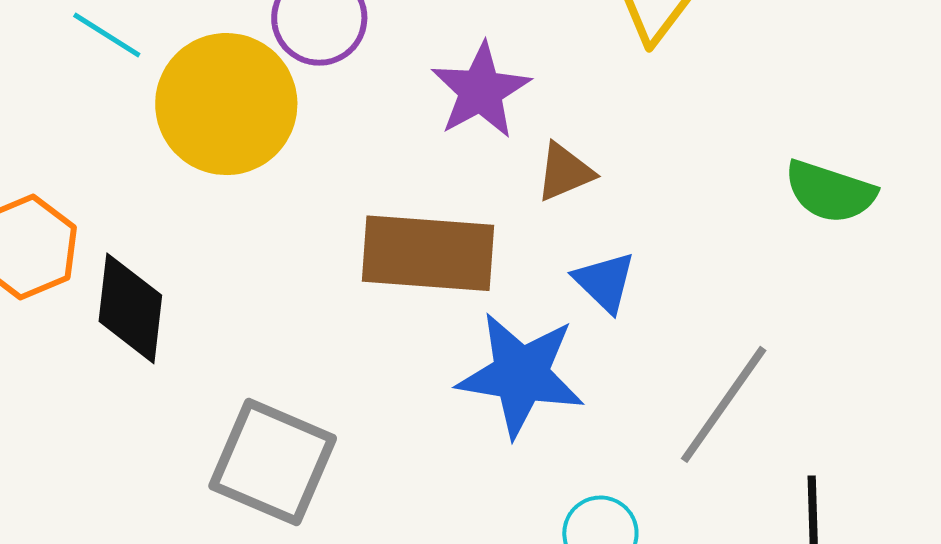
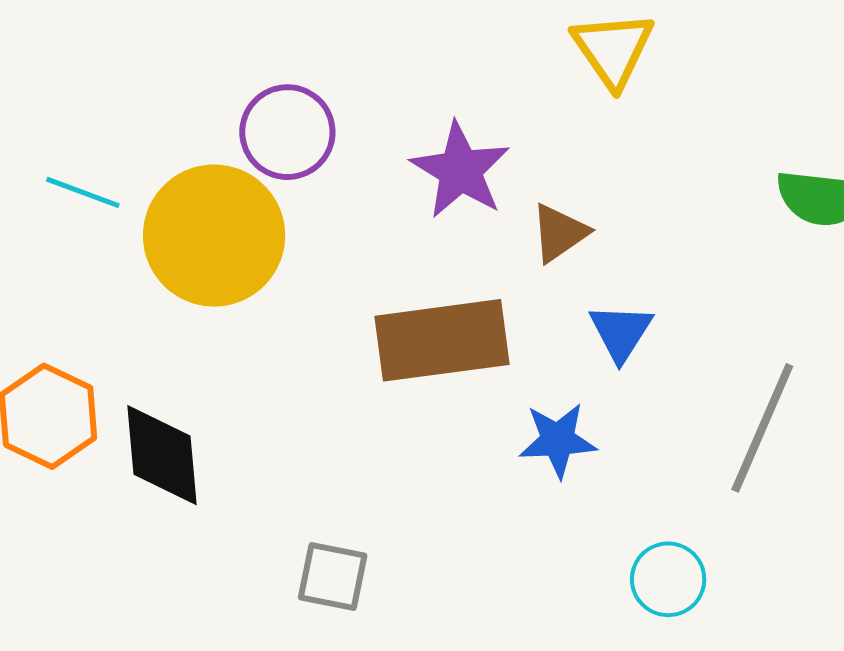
blue triangle: (605, 282) -> (621, 332), turned 30
blue star: (521, 375) -> (558, 440), size x0.6
gray square: (273, 462) -> (333, 577), size x0.6

